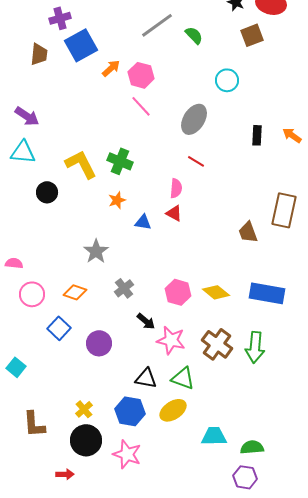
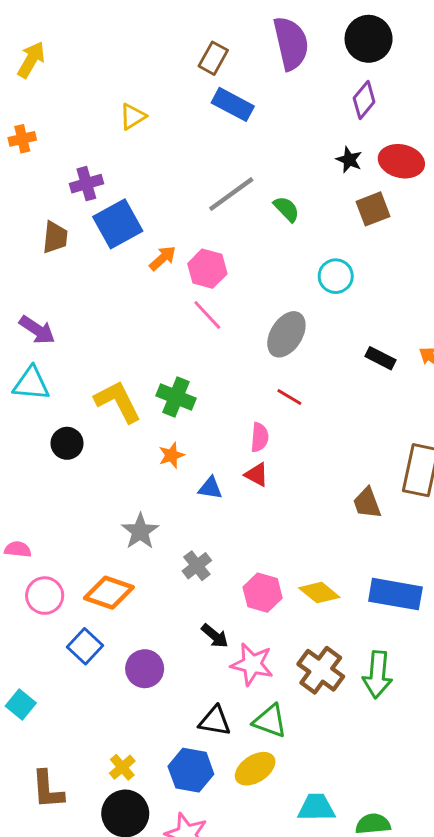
black rectangle: (257, 135) -> (380, 358), turned -66
gray cross: (124, 288) -> (197, 566), moved
orange diamond: (75, 292) -> (109, 593), size x1.4

